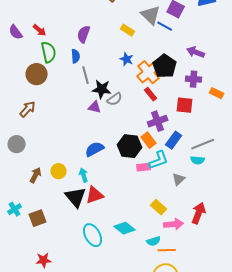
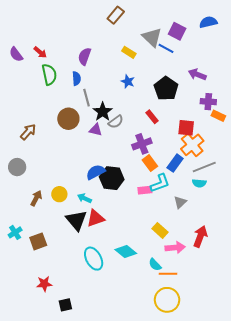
orange cross: (149, 72) -> (192, 145), moved
brown circle: (37, 74) -> (68, 119), moved
purple cross: (194, 79) -> (208, 102), moved
black star: (102, 89) -> (103, 112), turned 30
purple cross: (158, 121) -> (142, 144), moved
black hexagon: (130, 146) -> (112, 178), moved
cyan arrow: (84, 175) -> (85, 198), turned -48
cyan semicircle: (154, 241) -> (155, 265), turned 64

